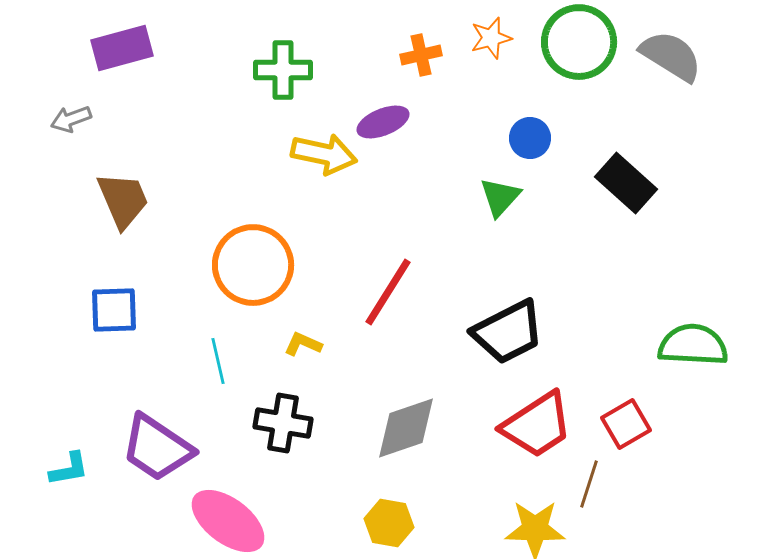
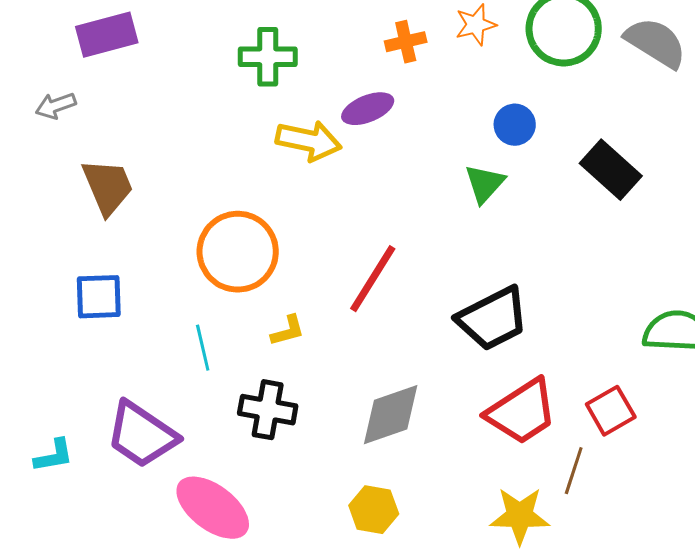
yellow L-shape: (303, 344) -> (288, 331), turned 141

